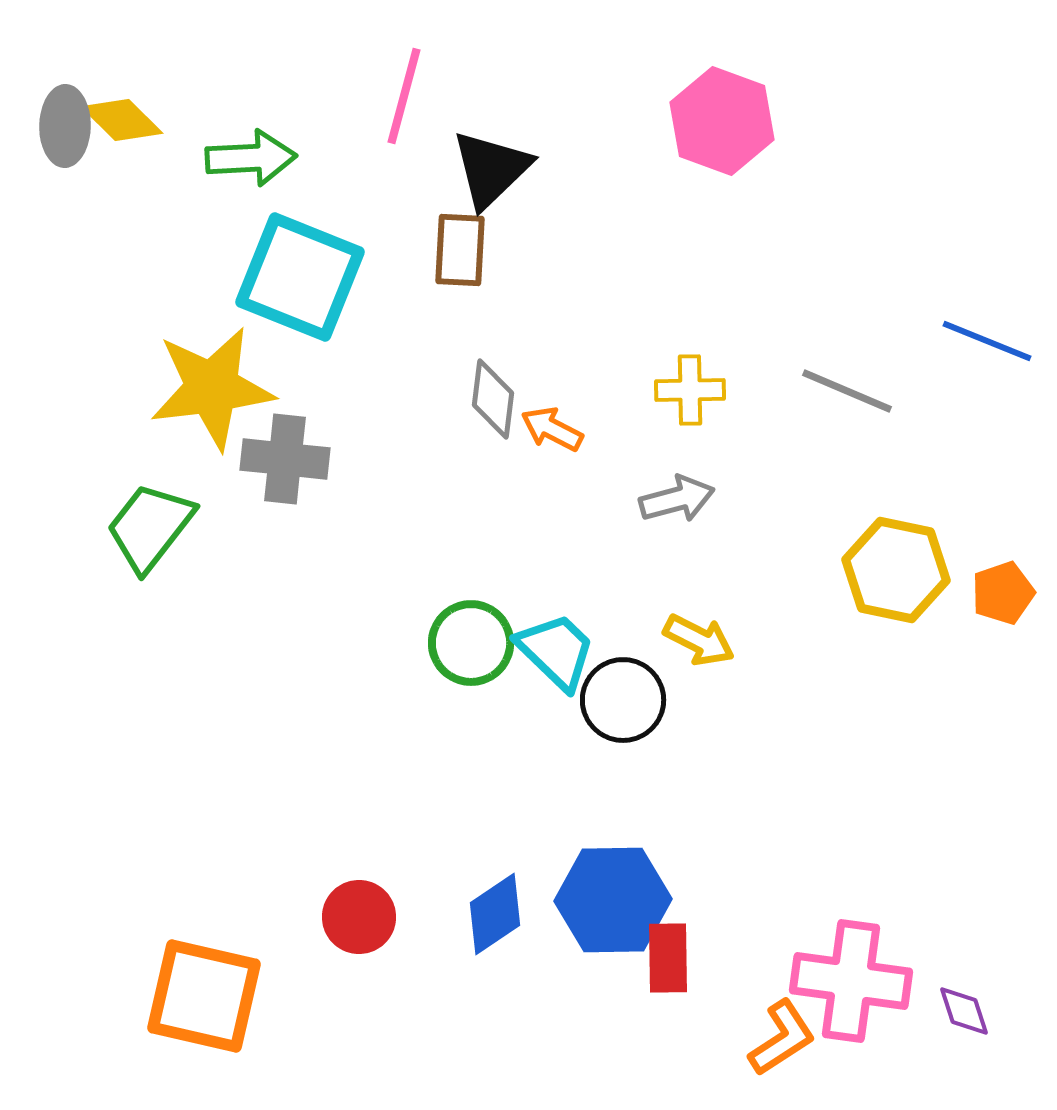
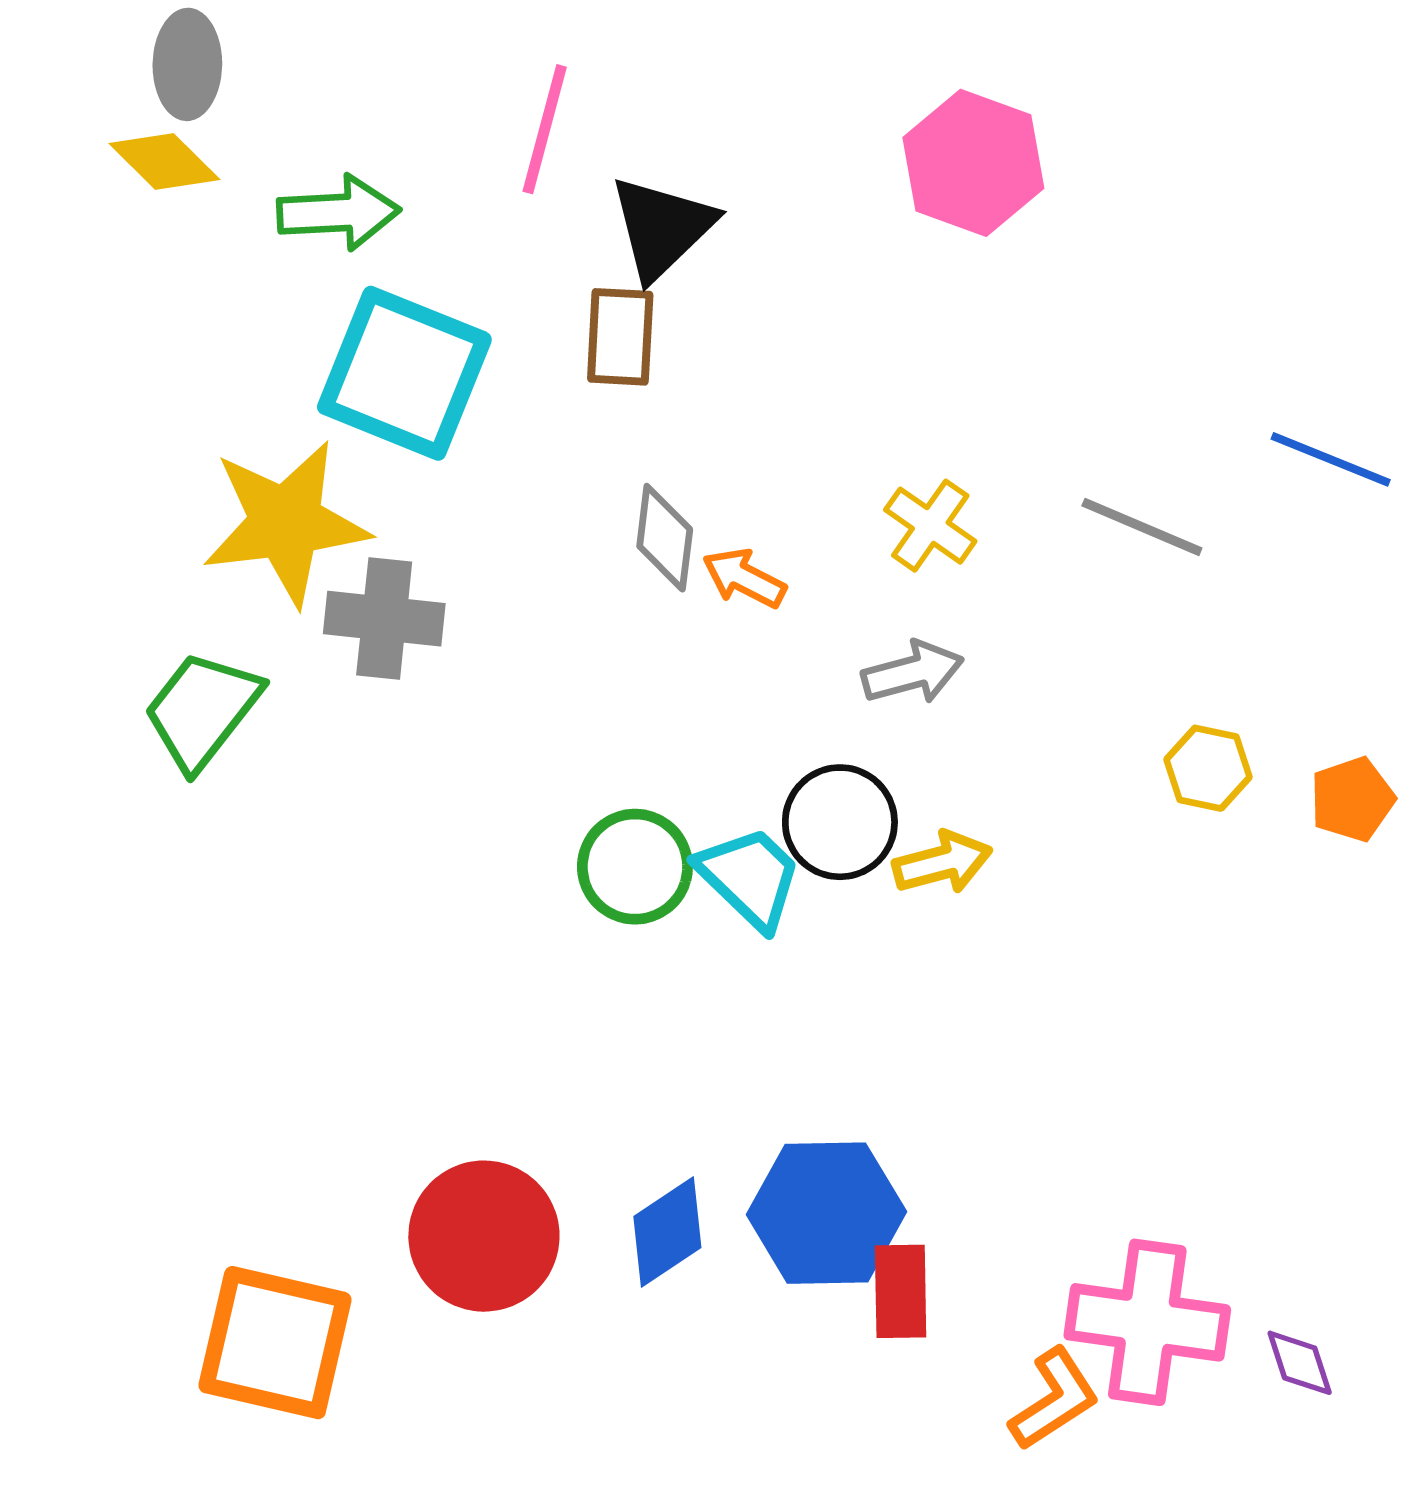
gray ellipse: (65, 126) -> (187, 64), moved
yellow cross: (690, 390) -> (930, 526), turned 36
yellow hexagon: (896, 570) -> (1208, 768), size x0.6
yellow arrow: (699, 640) -> (942, 863), turned -42
black circle: (623, 700) -> (840, 822), moved
red circle: (359, 917) -> (484, 1236), size x1.5

